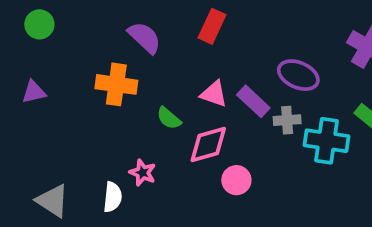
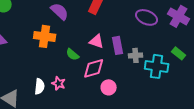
purple ellipse: (298, 75) -> (147, 17), moved
purple rectangle: (253, 101) -> (118, 45), turned 36
white semicircle: (113, 197) -> (40, 86), moved

